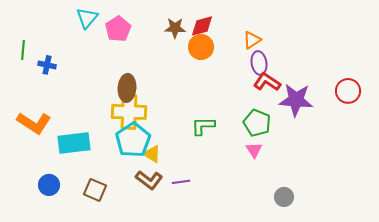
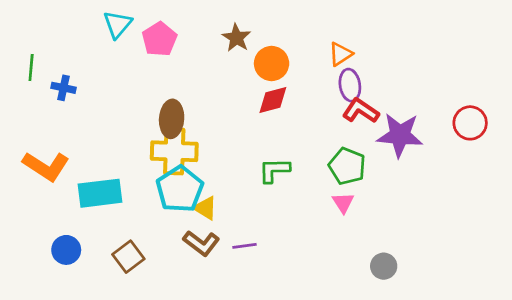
red diamond: (202, 26) -> (273, 100), moved
brown star: (175, 28) -> (236, 38), turned 30
brown square: (95, 190) -> (128, 257), turned 30

